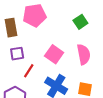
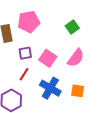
purple square: (17, 54) -> (25, 53), moved
pink semicircle: (84, 54) -> (76, 58), turned 48

